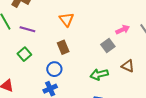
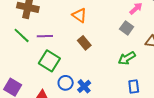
green square: (24, 54) -> (49, 61), size x1.5
blue circle: (54, 69) -> (66, 83), moved

